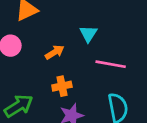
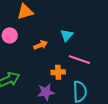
orange cross: (62, 86) -> (58, 72), moved

